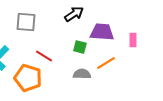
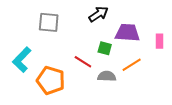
red line: (44, 56) -> (83, 62), moved

